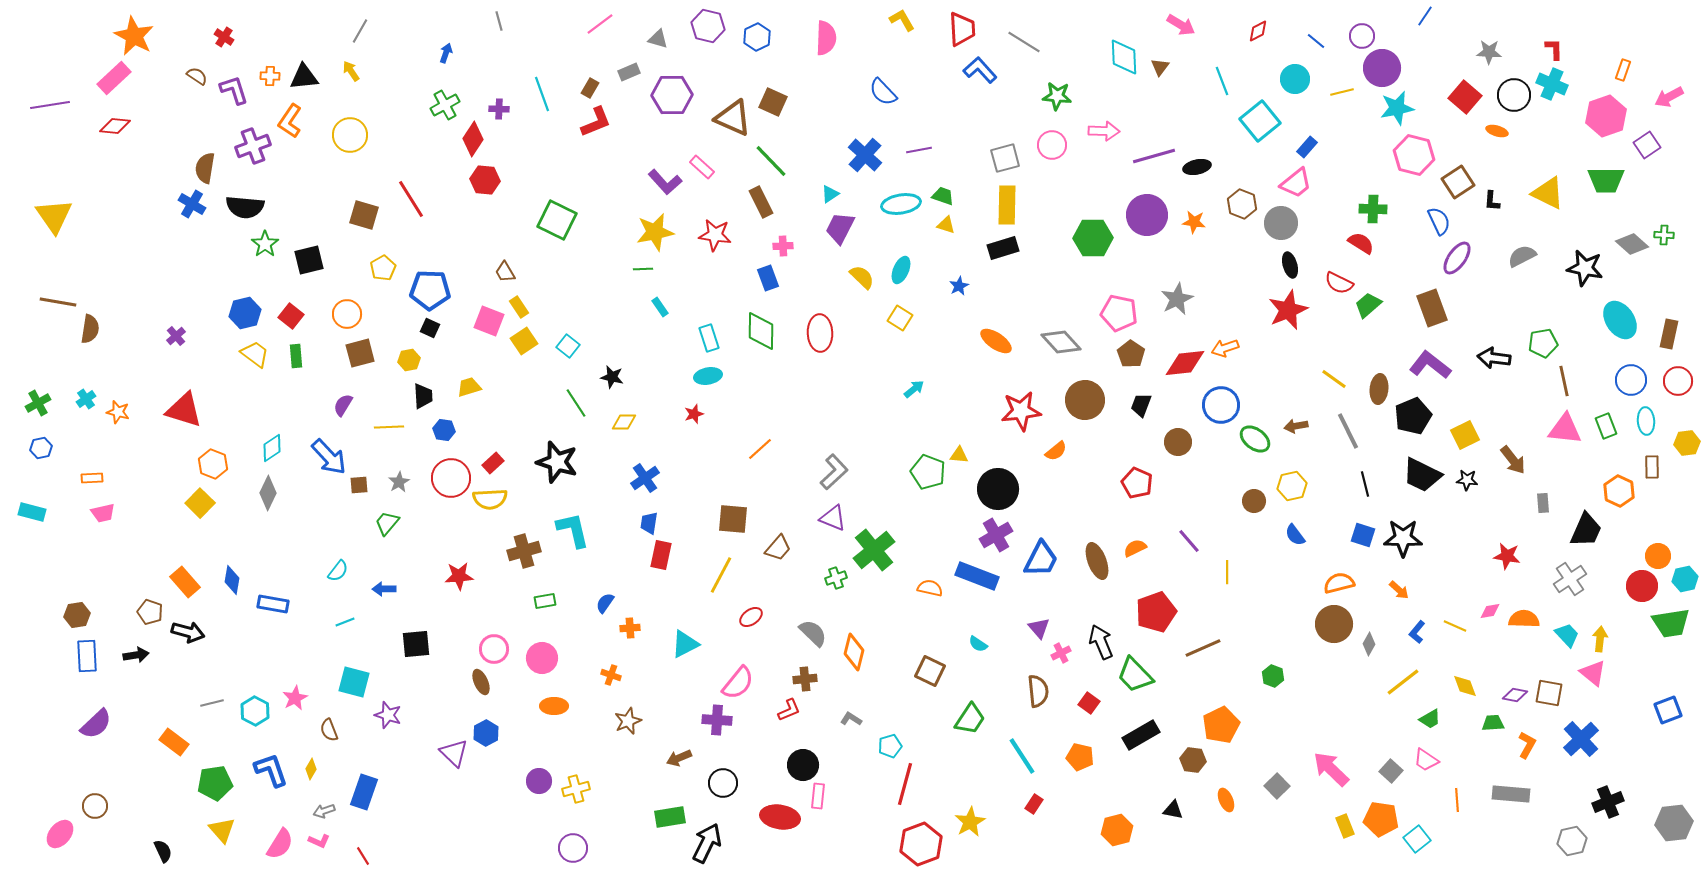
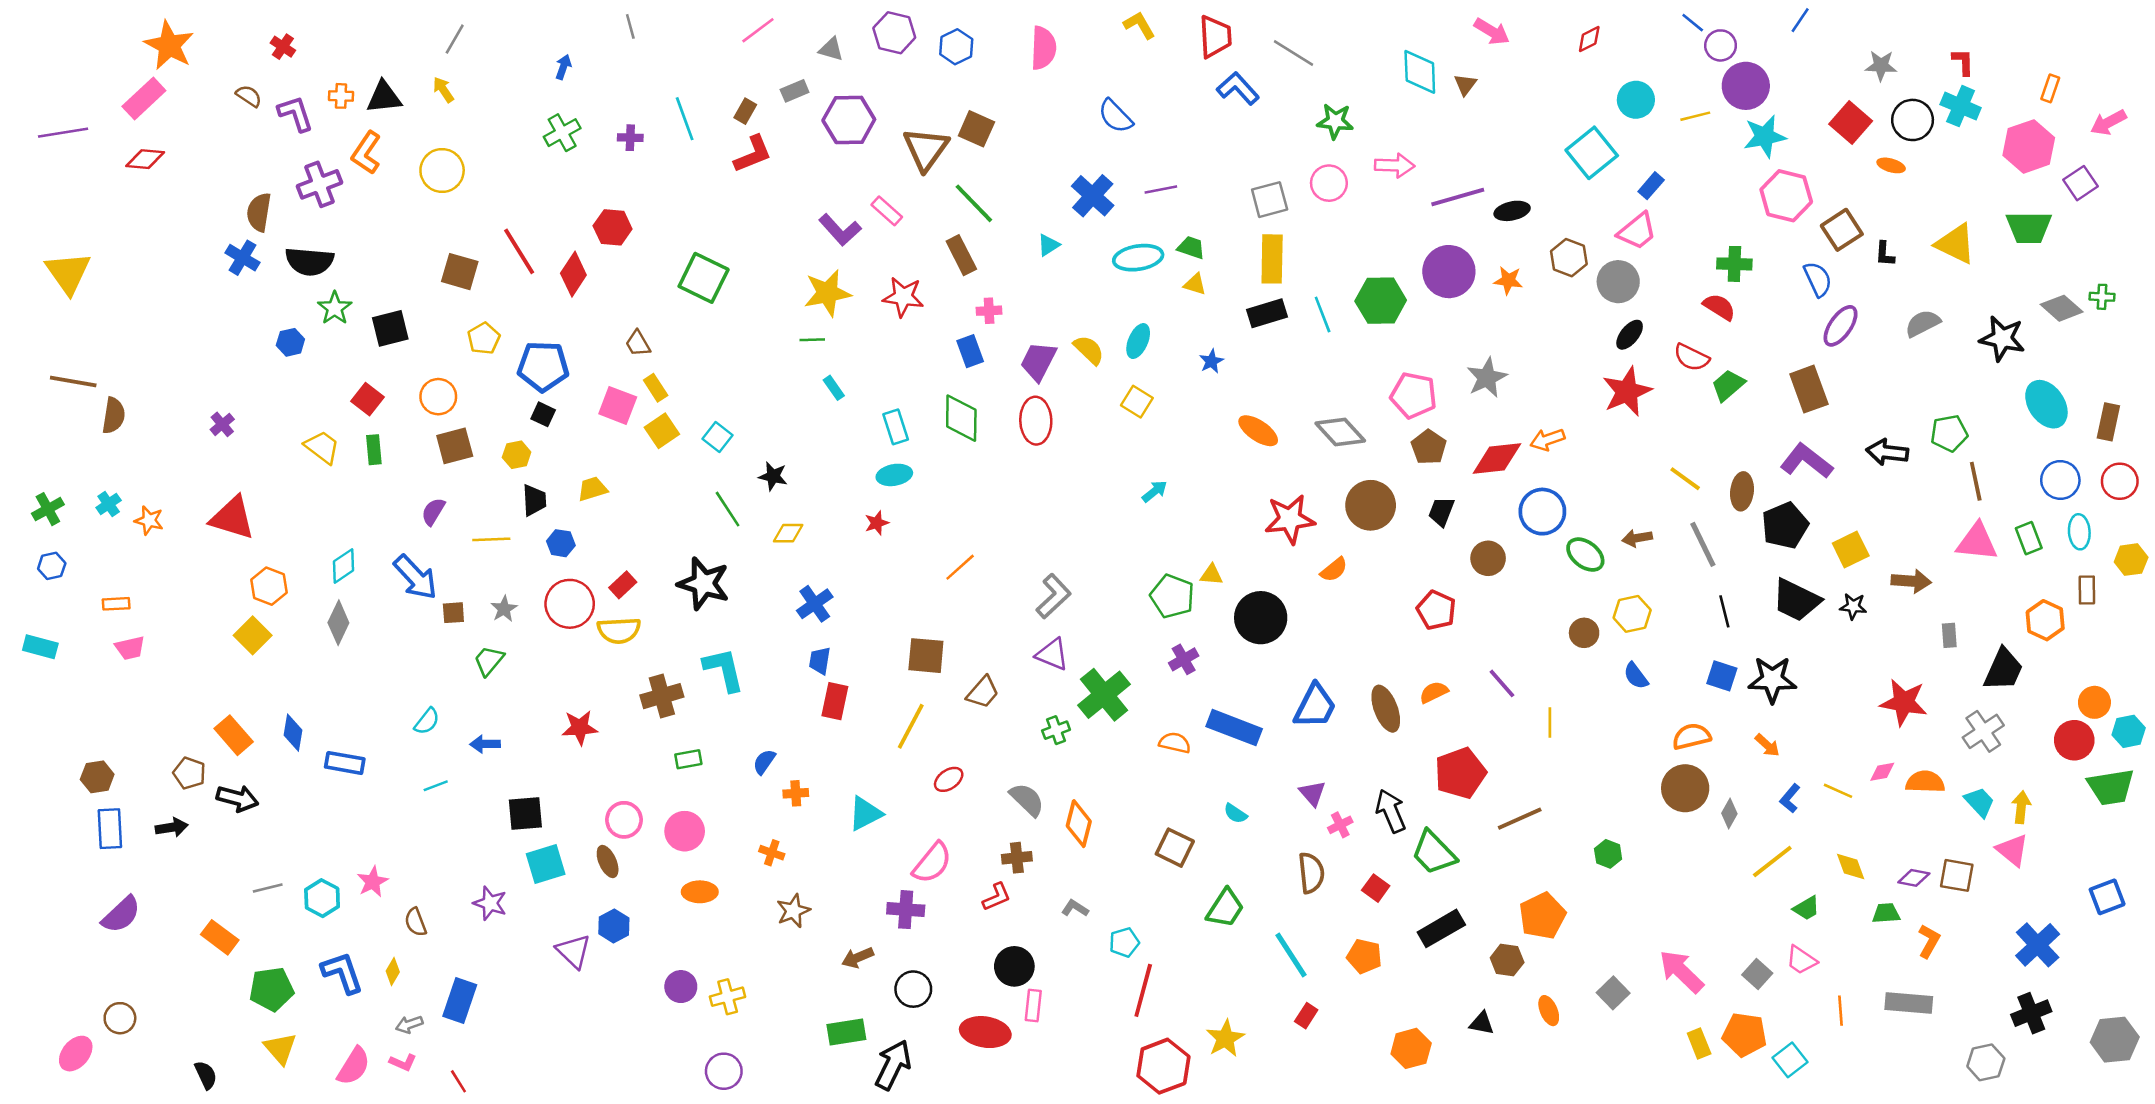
blue line: (1316, 41) -> (1693, 23), moved
cyan line: (1222, 81) -> (1323, 314), moved
brown triangle: (733, 118) -> (926, 149), turned 42
red diamond: (473, 139) -> (573, 274), moved
purple trapezoid: (840, 228) -> (1038, 361), moved
black ellipse: (1290, 265) -> (1630, 335), turned 55
blue hexagon: (245, 313) -> (290, 342), moved, size x0.7
brown arrow: (1513, 460) -> (1911, 581), turned -48
purple cross: (996, 535) -> (1184, 659), moved, size x0.7
red star: (1507, 556) -> (1904, 702), size x1.4
cyan square: (354, 682) -> (546, 864), moved, turned -32
blue cross: (1581, 739) -> (2038, 945), moved

